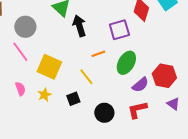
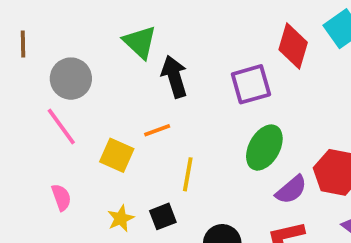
orange line: (98, 54) -> (157, 130), moved
yellow square: (49, 67) -> (117, 155), size x0.7
yellow line: (86, 77) -> (188, 174), turned 48
yellow star: (44, 95) -> (121, 218), moved

